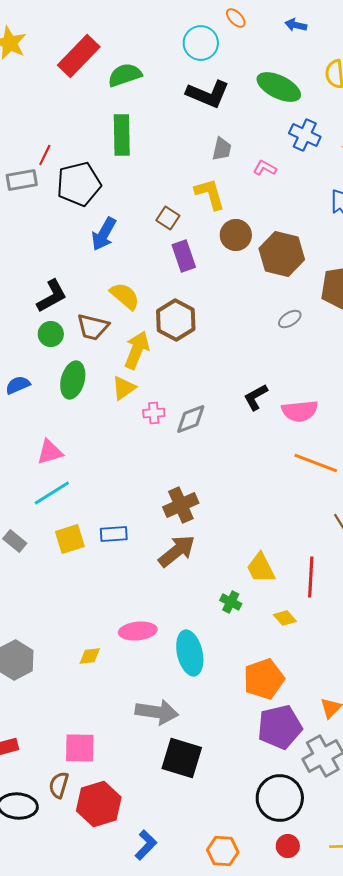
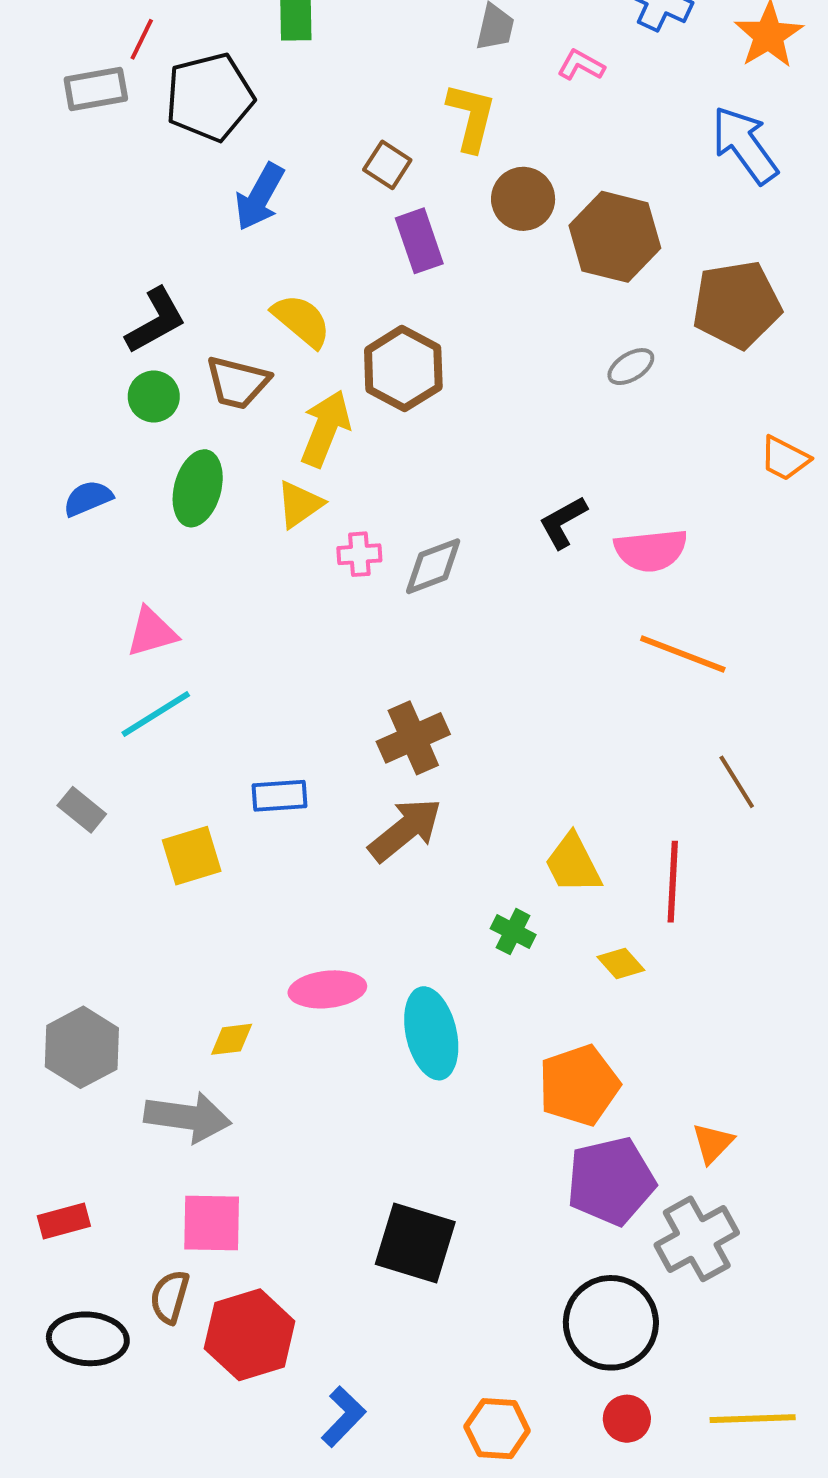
yellow L-shape: (210, 194) -> (471, 117), turned 30
yellow square: (70, 539) -> (192, 856), moved
gray arrow: (157, 712) -> (188, 1117), moved

